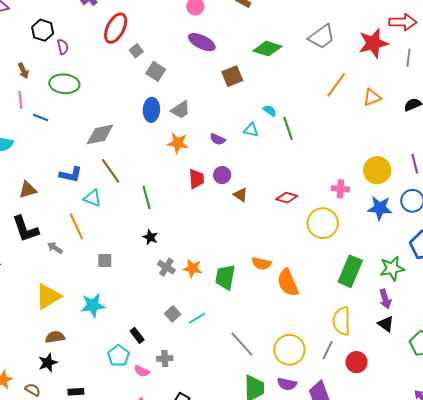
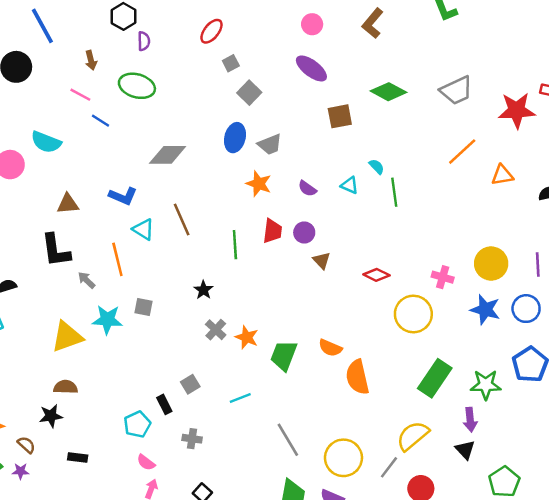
red ellipse: (116, 28) -> (211, 31), size x0.7
pink line: (20, 100) -> (80, 95), turned -66
brown line: (111, 171) -> (182, 219), moved
green line: (146, 197) -> (235, 245), moved
cyan star: (93, 305) -> (107, 320), moved
gray square: (173, 314) -> (190, 384), moved
yellow semicircle: (342, 321) -> (413, 436), turned 40
pink semicircle: (142, 371) -> (146, 462), moved

